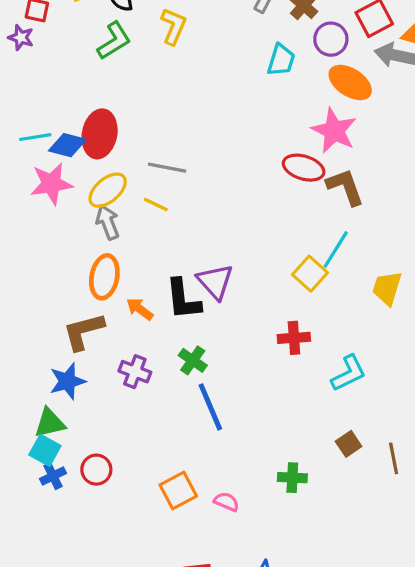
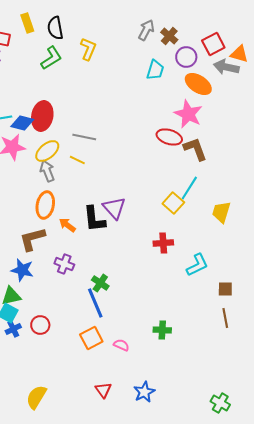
green cross: (193, 360) -> (100, 283), moved
blue star: (67, 381) -> (22, 270), turned 30
blue line: (210, 407) -> (95, 303), moved
brown square: (349, 444) -> (225, 289), moved, turned 35

